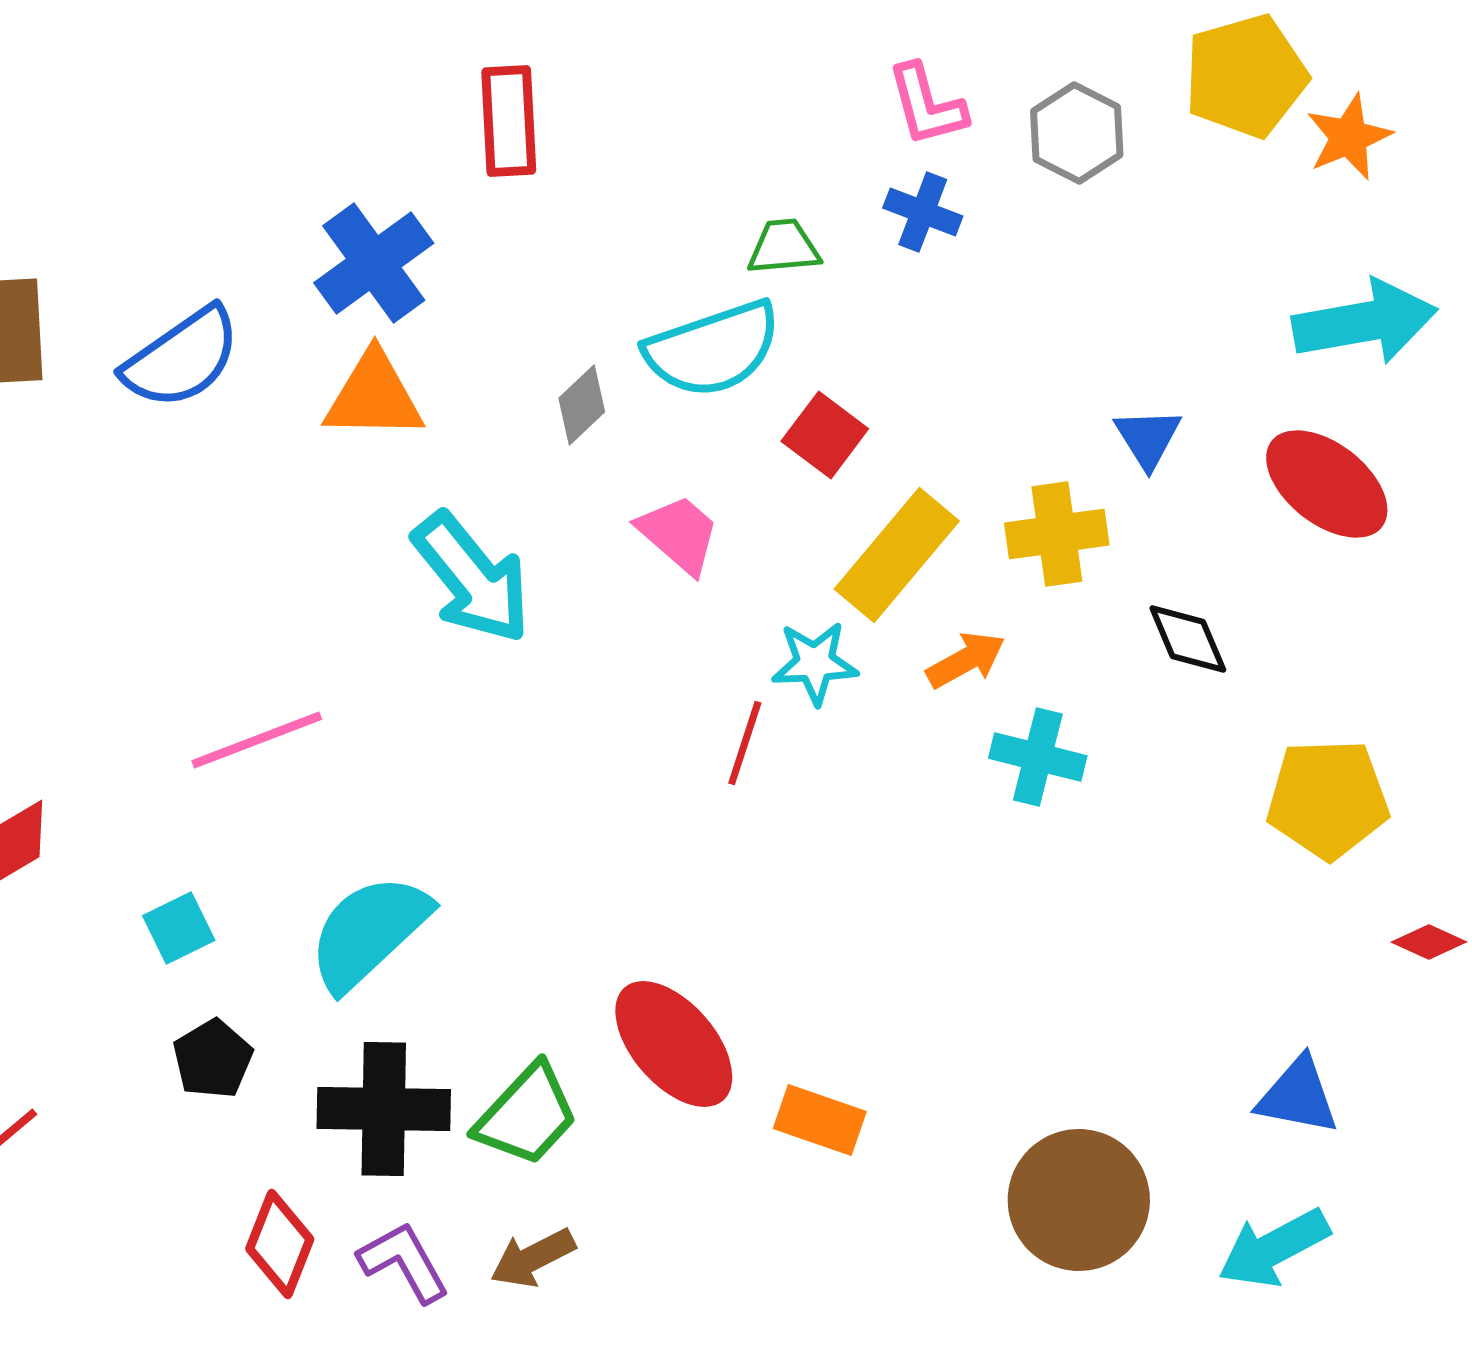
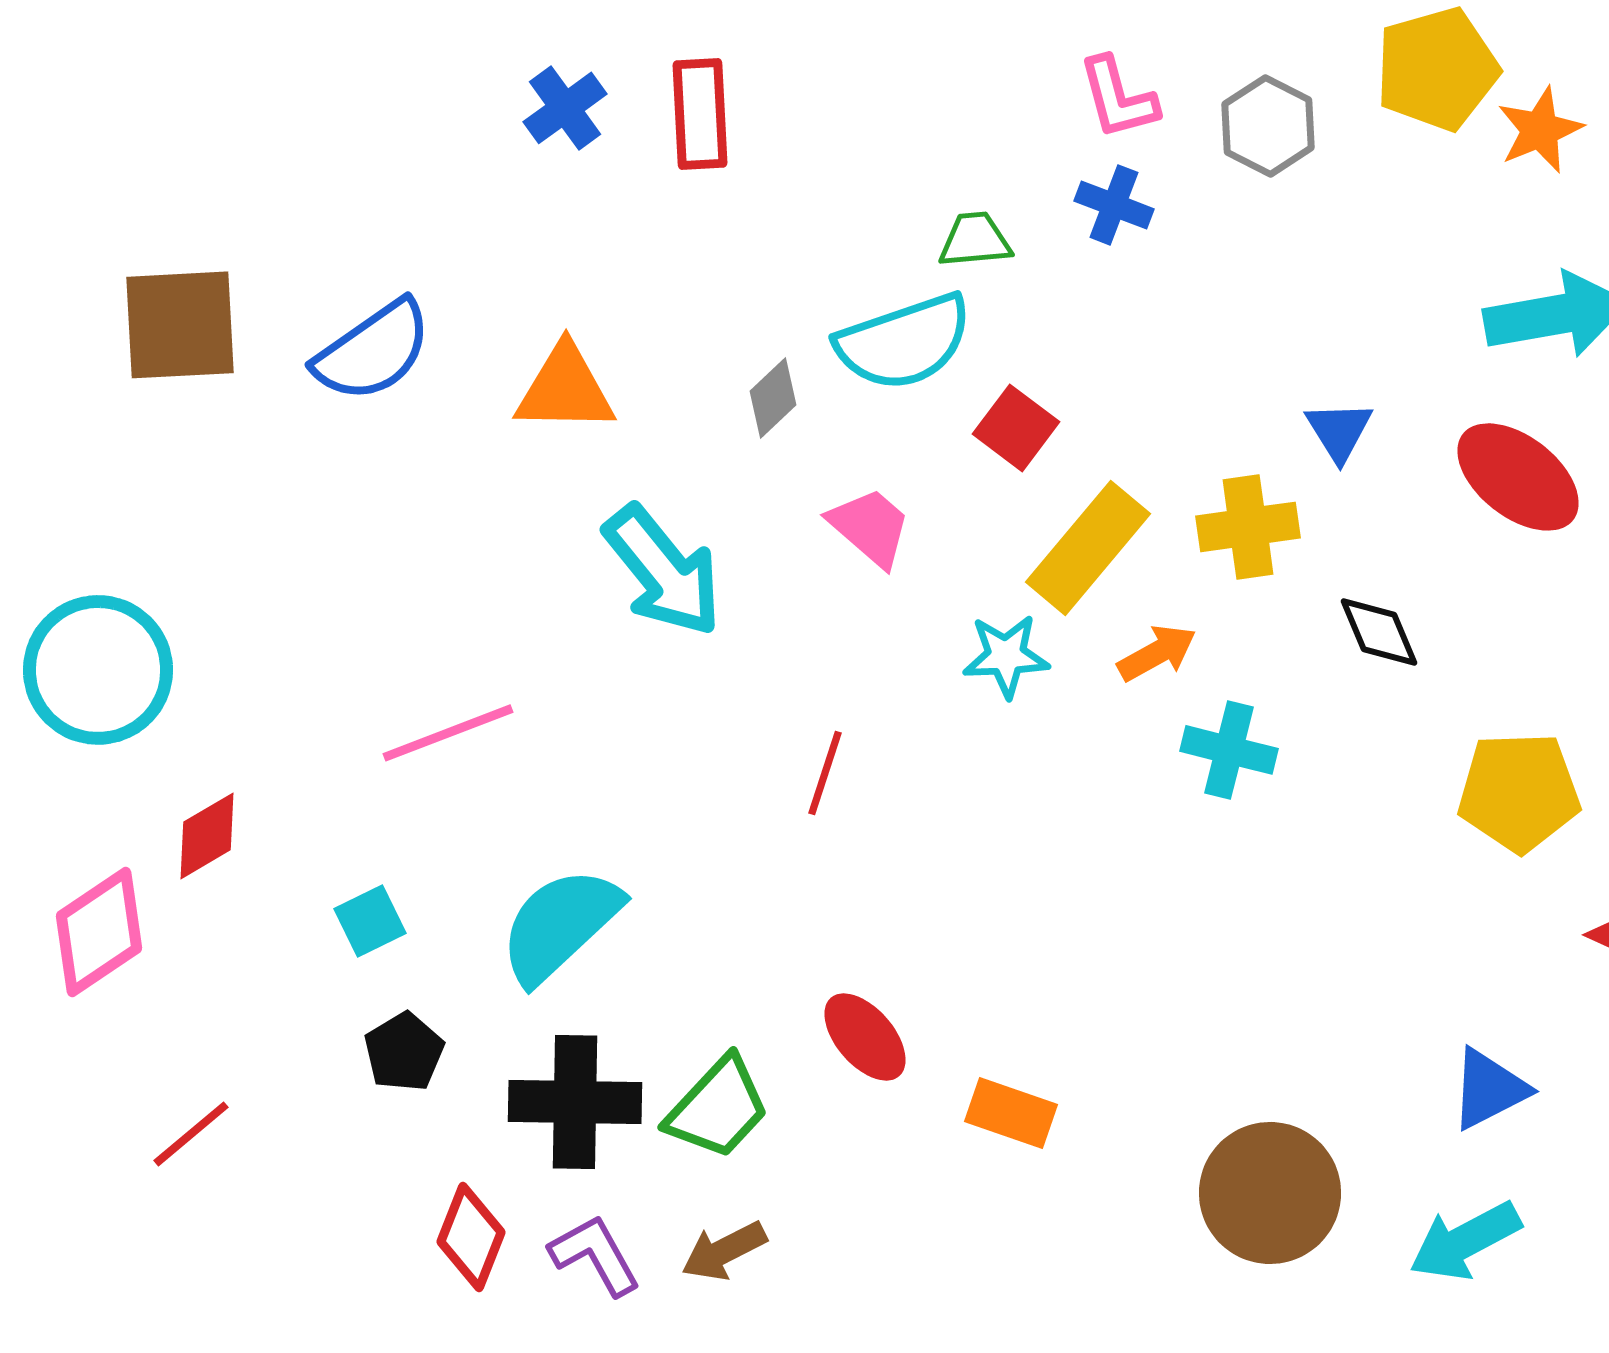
blue cross: (374, 263) -> (565, 108), moved, size x0.7
red line: (745, 743) -> (825, 773), moved
red ellipse: (674, 1044) -> (865, 1037), size x0.7
blue triangle: (1298, 1096) -> (1489, 1089), turned -38

